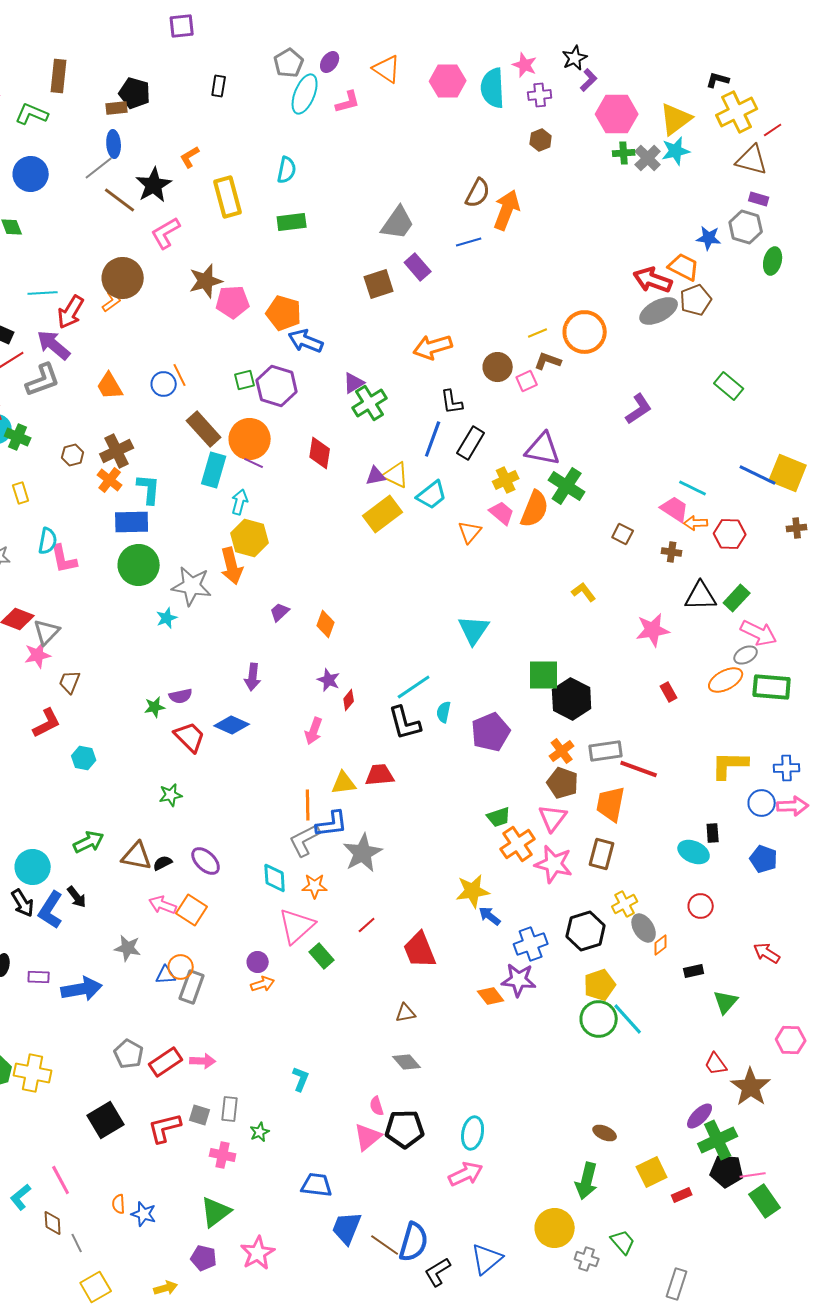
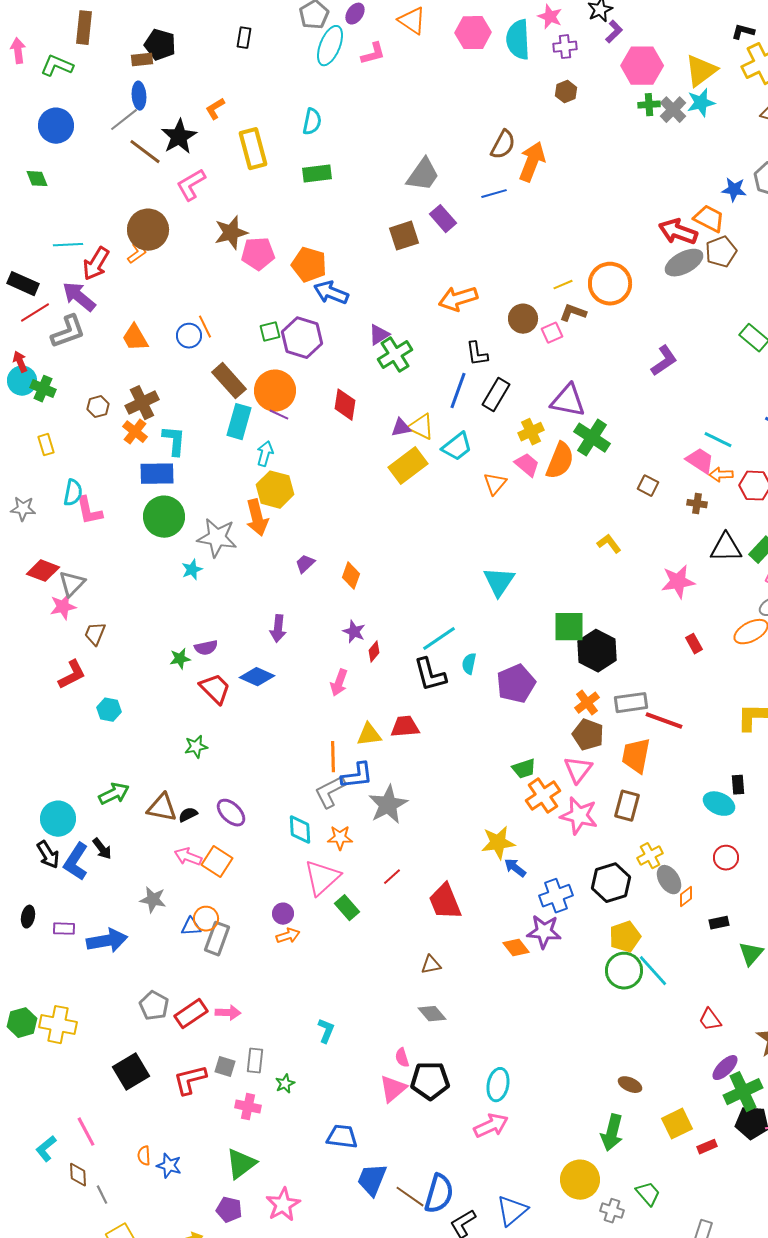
red trapezoid: (716, 1064) -> (710, 1020), moved

